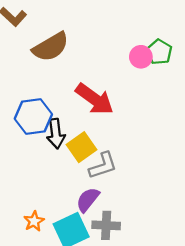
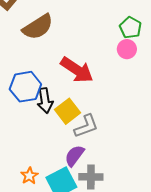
pink circle: (141, 57) -> (127, 49), moved

